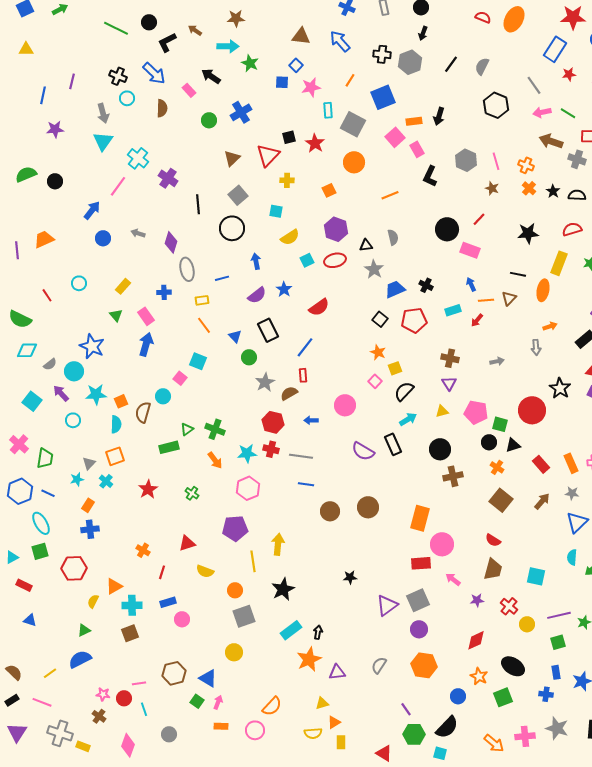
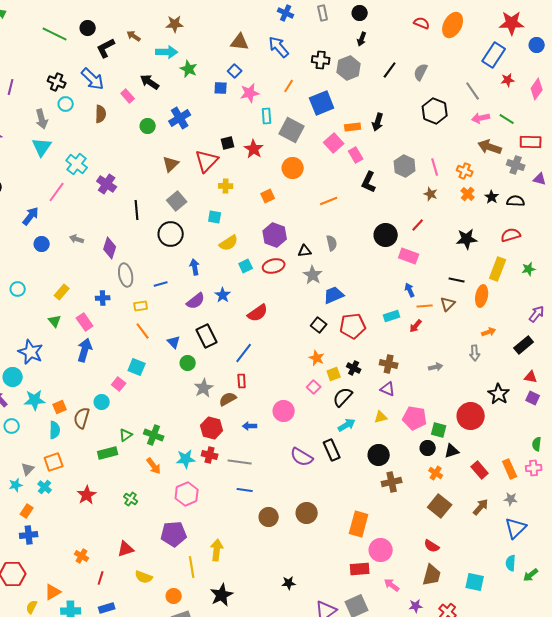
black cross: (426, 285) -> (354, 368), moved
purple triangle: (449, 383) -> (388, 389), turned -35

